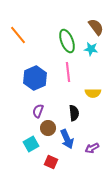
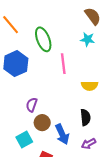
green ellipse: (67, 41) -> (43, 39), moved
blue hexagon: (35, 78) -> (16, 64), moved
black semicircle: (74, 113) -> (85, 117), moved

